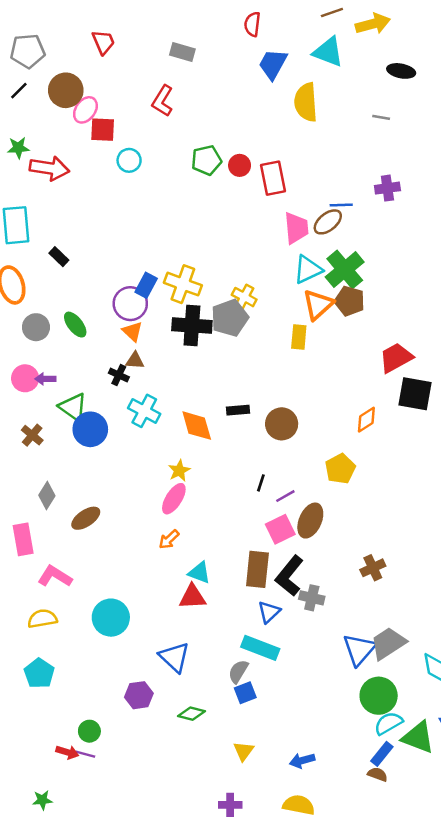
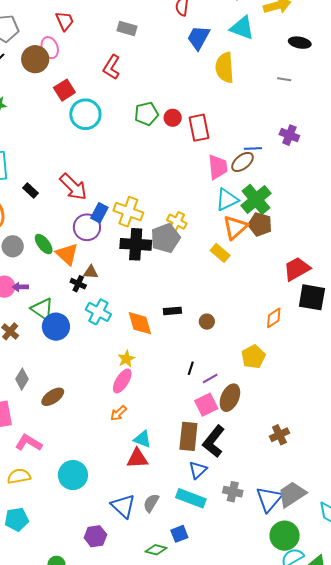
pink ellipse: (85, 110) -> (50, 48), moved, turned -55
red square: (103, 130) -> (64, 90), turned -35
cyan circle: (129, 160) -> (85, 114), size x1.6
red arrow: (49, 168) -> (73, 187), moved, turned 36
purple cross: (387, 188) -> (289, 135), turned 30
orange triangle: (133, 331) -> (67, 254), moved, size x1.4
yellow rectangle: (299, 337) -> (220, 253), turned -54
brown circle: (282, 424) -> (207, 322), size x0.6
gray cross: (312, 598) -> (233, 492), moved
gray semicircle: (238, 671) -> (151, 503), moved
cyan pentagon: (39, 673) -> (17, 519), turned 30
green diamond: (192, 714) -> (156, 550), moved

